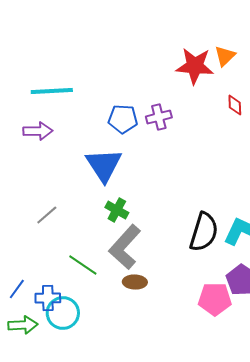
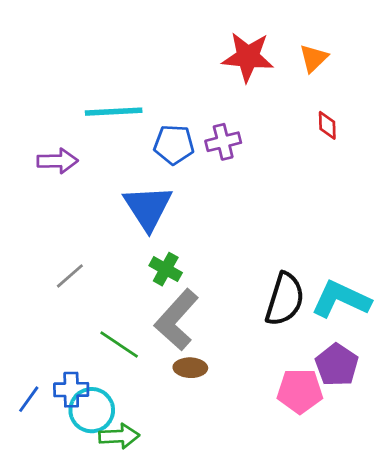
red star: (195, 66) -> (248, 57), moved
cyan line: (52, 91) -> (114, 112), moved
blue line: (17, 289) -> (29, 399), moved
green arrow: (23, 325) -> (119, 436), moved

